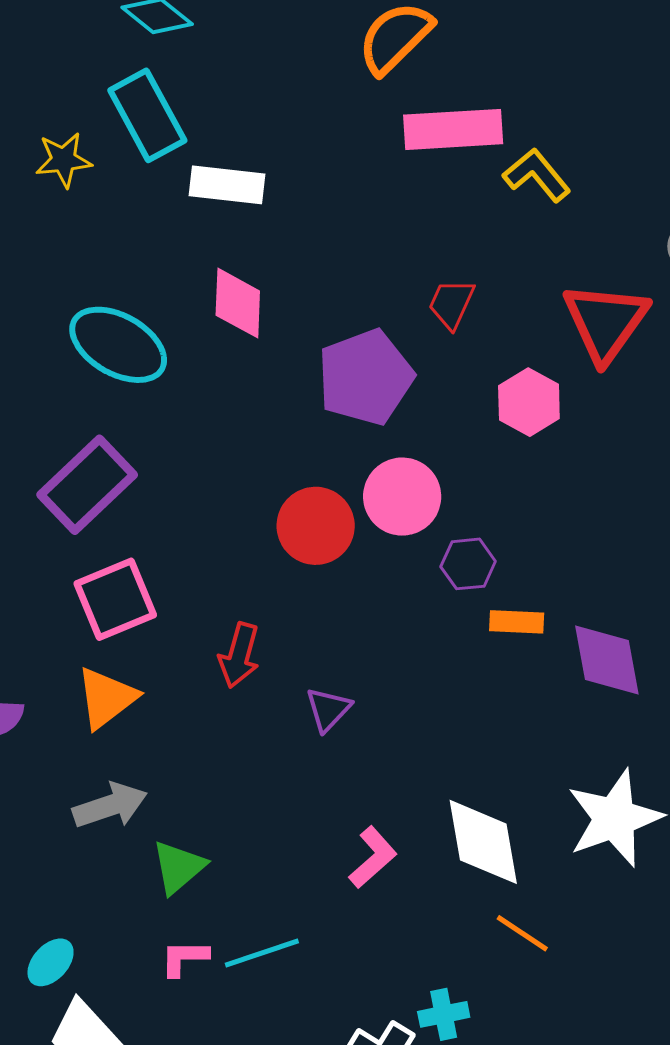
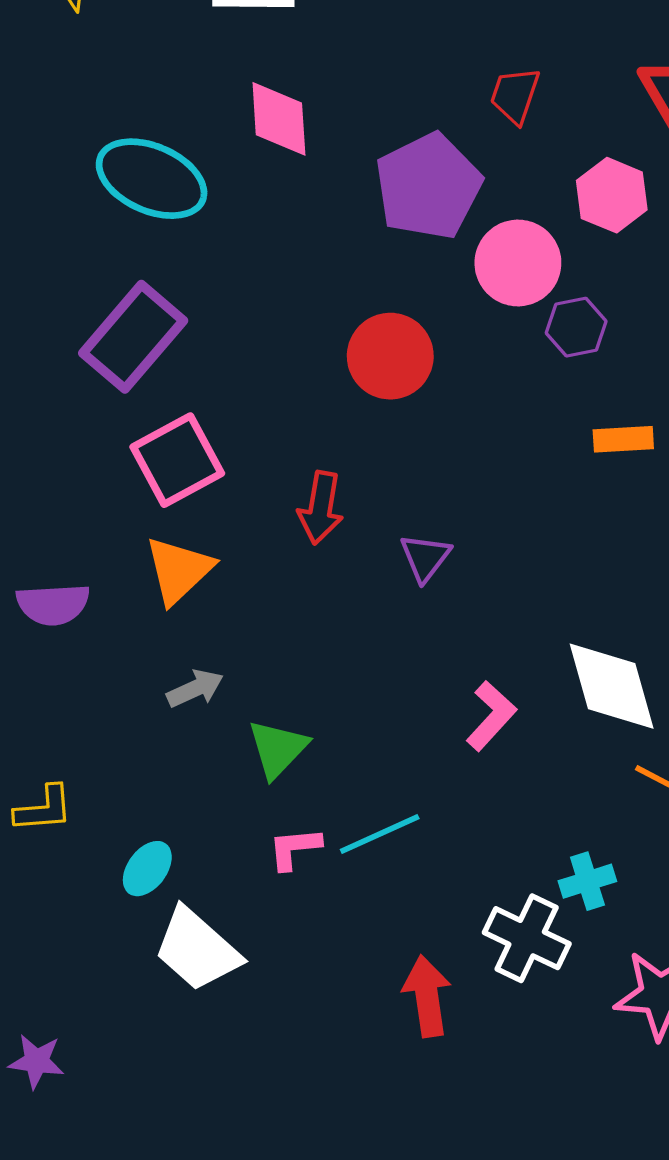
pink circle: (402, 497) -> (518, 263), moved
purple hexagon: (468, 564) -> (576, 327), moved
gray arrow: (110, 806) -> (195, 689), size x0.7

